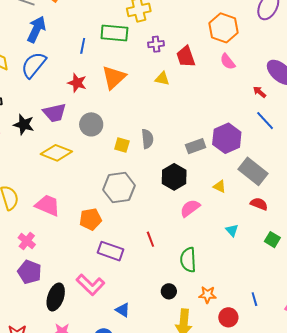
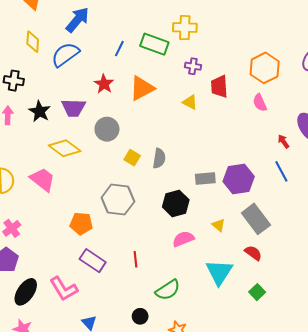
pink trapezoid: (48, 205) -> (43, 180), moved
cyan triangle: (232, 230) -> (219, 272), size x2.0
green semicircle: (188, 260) -> (168, 290), turned -135

